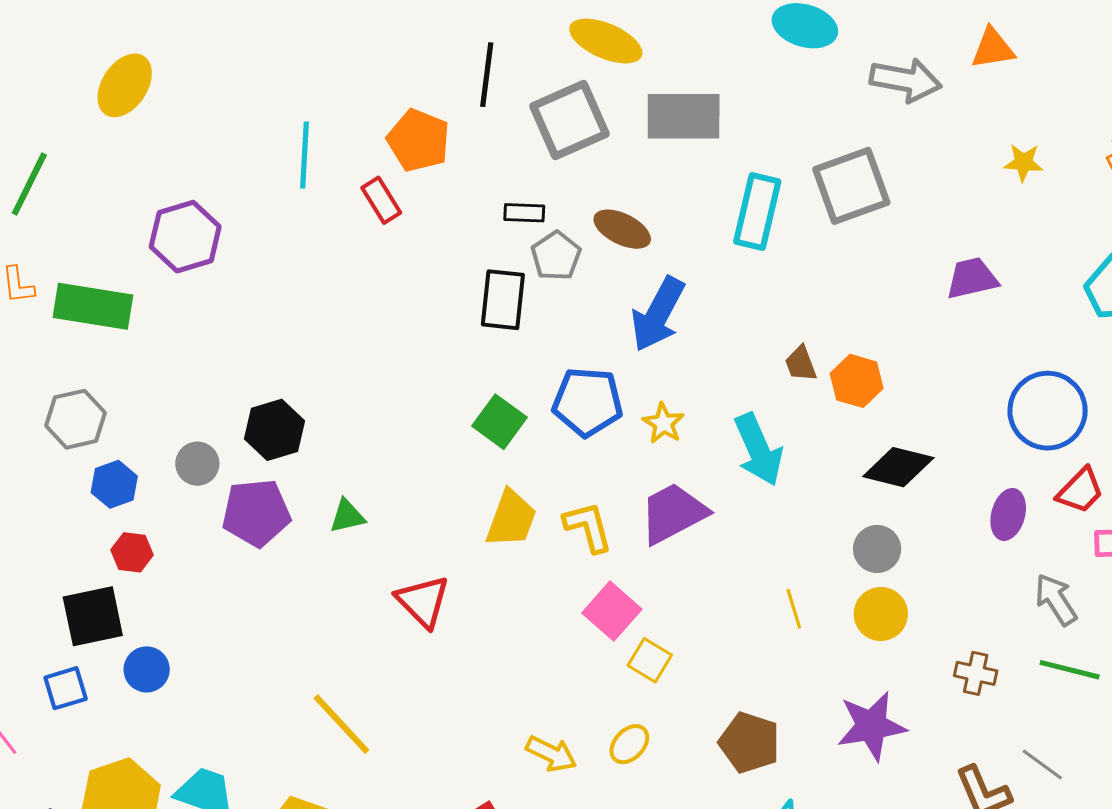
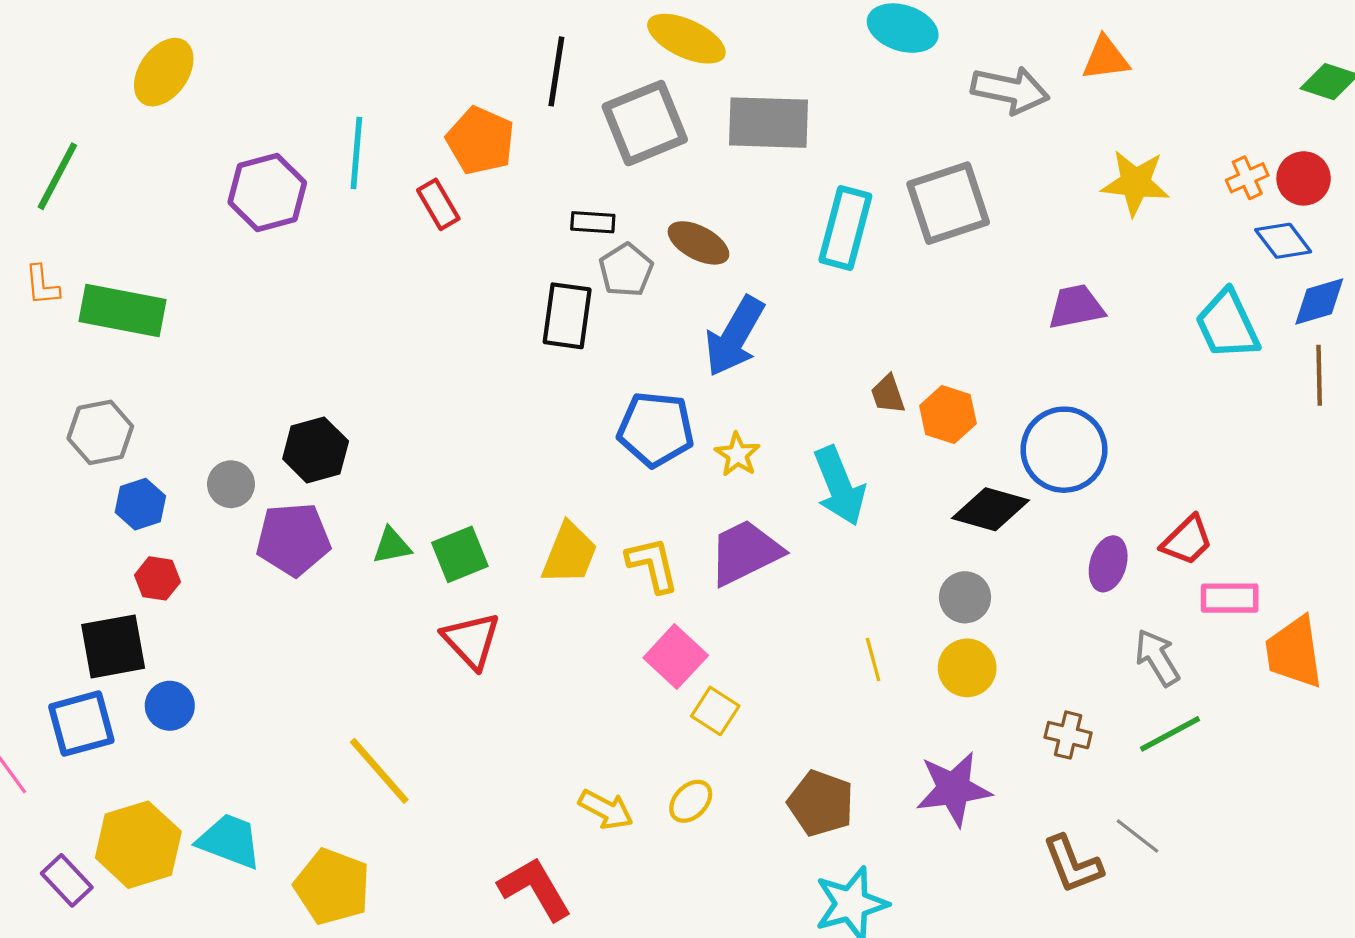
yellow star: (1023, 163) -> (1135, 183), size x1.6
purple hexagon: (185, 237) -> (267, 193), moved
blue circle: (1048, 411) -> (1064, 450), moved
green square: (499, 422) -> (460, 554), moved, turned 30
green line: (1070, 670) -> (1170, 734), turned -44
blue square: (66, 688) -> (81, 724), size x1.4

